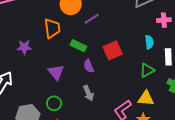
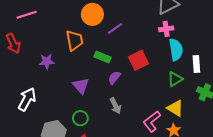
pink cross: (164, 20) -> (166, 29), moved
cyan semicircle: (149, 42) -> (176, 50), size x1.5
purple semicircle: (89, 66) -> (114, 78), turned 64
yellow triangle: (146, 98) -> (175, 108), turned 30

